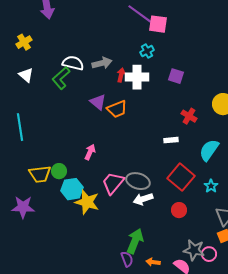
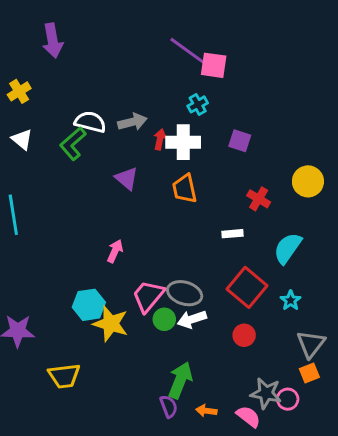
orange trapezoid: (117, 109) -> (185, 189), moved, turned 100
green circle: (59, 171) -> (164, 319), moved
yellow trapezoid: (40, 174) -> (64, 376), moved

